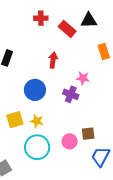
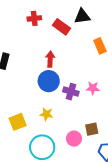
pink star: (83, 78) -> (93, 88), moved
blue circle: (35, 90) -> (49, 81), moved
yellow star: (37, 121) -> (46, 114), moved

